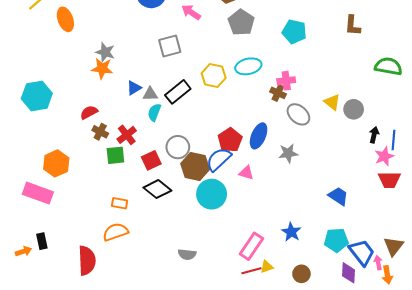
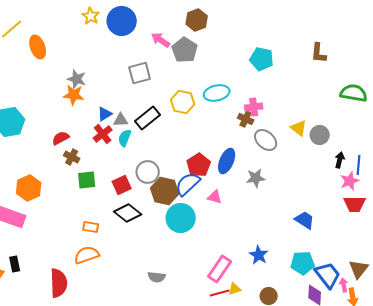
gray pentagon: (241, 22) -> (185, 50), moved
red cross: (127, 135) -> (103, 134), moved

